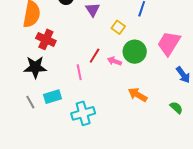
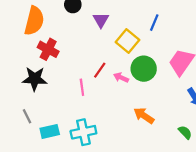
yellow square: (118, 27) -> (128, 41), size x1.5
cyan rectangle: (53, 97) -> (50, 131), moved

